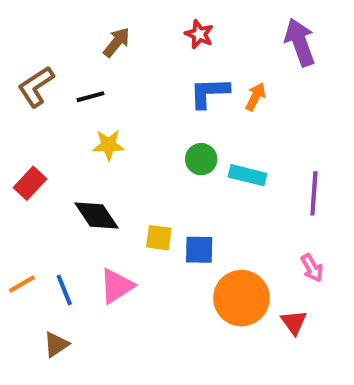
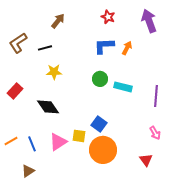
red star: (199, 34) -> (108, 17), moved
yellow square: (159, 238) -> (79, 136), moved
blue square: (199, 250) -> (99, 124), turned 35
orange circle: (241, 298) -> (103, 150), moved

